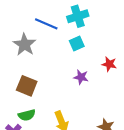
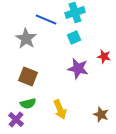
purple star: (81, 77) -> (78, 68), size x1.5

